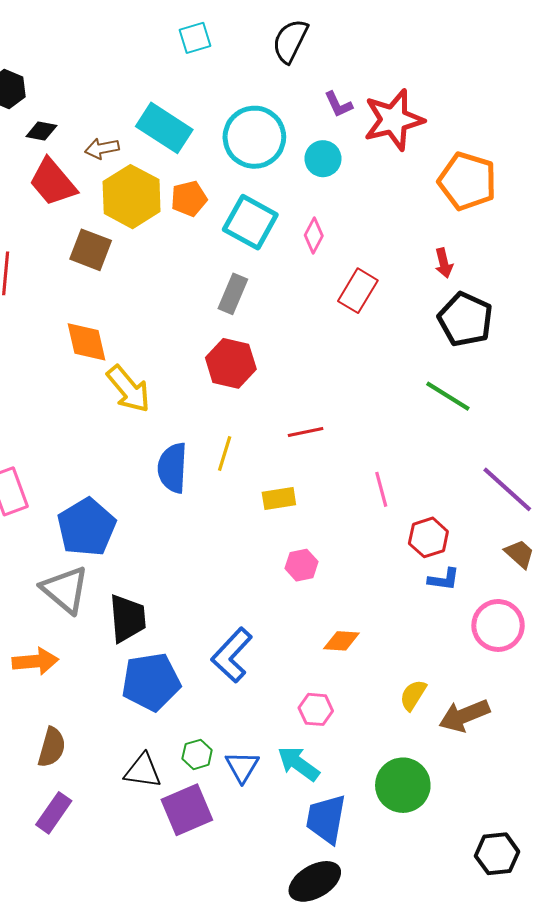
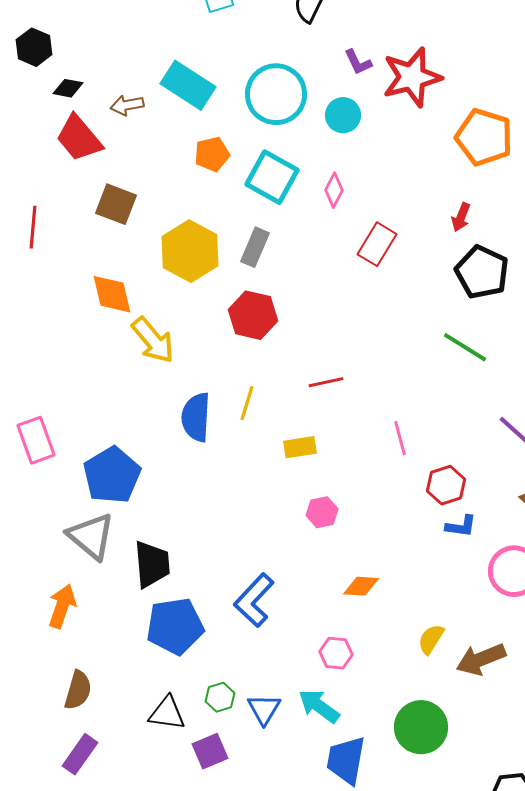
yellow hexagon: (132, 197) -> (190, 251), moved
red arrow: (444, 263) -> (461, 217), turned 36
orange arrow: (35, 661) -> (62, 606), turned -66
purple square: (187, 810) -> (210, 751), size x0.7

